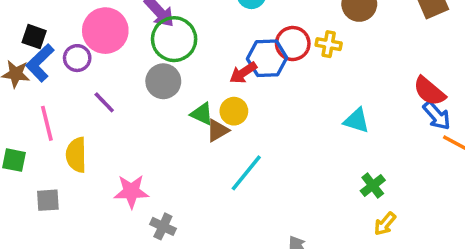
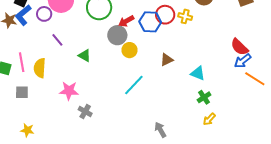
red arrow: (243, 73) -> (126, 21), moved
gray circle: (163, 81) -> (117, 35), moved
green triangle: (202, 114) -> (85, 56), moved
blue arrow: (437, 116) -> (243, 61), turned 90
cyan triangle: (357, 121) -> (198, 73), moved
pink line: (47, 123) -> (22, 62), moved
brown triangle: (218, 130) -> (167, 60), moved

